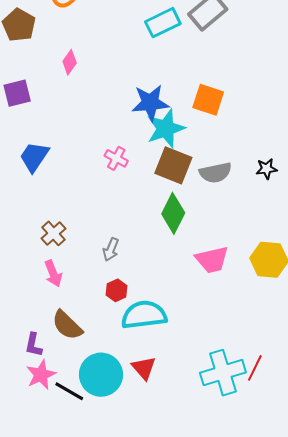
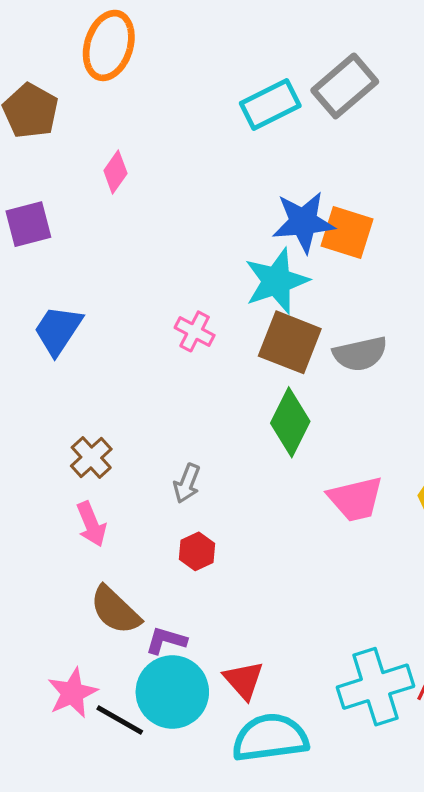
blue star: (150, 103) -> (303, 222), moved
cyan semicircle: (144, 315) -> (270, 738), moved
purple L-shape: (33, 345) -> (166, 640), moved, turned 95

